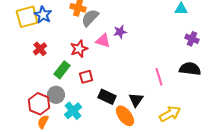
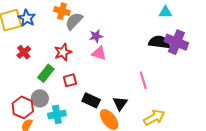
purple star: (120, 32) -> (96, 36), moved
purple cross: (192, 39) -> (176, 42), size x1.6
pink triangle: (103, 41) -> (99, 53), moved
black semicircle: (190, 69) -> (159, 42), moved
cyan cross: (73, 111) -> (57, 114), turned 30

